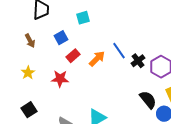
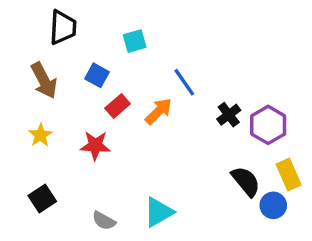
blue square: (61, 38) -> (97, 75), turned -32
brown arrow: (30, 41) -> (44, 80), size x1.5
blue line: (119, 51) -> (184, 82), moved

